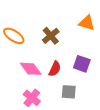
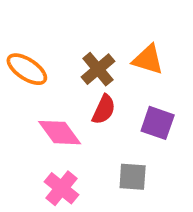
orange triangle: (87, 23) -> (148, 60), moved
red semicircle: (55, 69) -> (104, 109), moved

